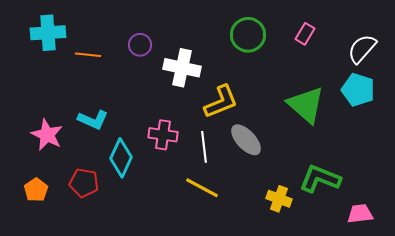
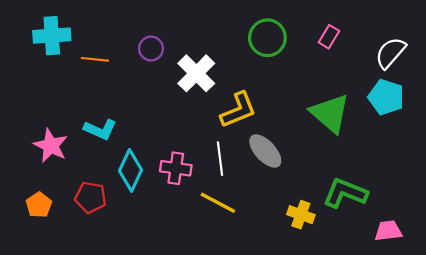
white cross: (182, 68) -> (196, 73), turned 33
pink cross: (163, 135) -> (176, 168), moved

